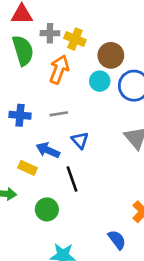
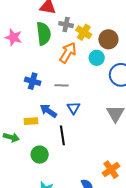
brown circle: (111, 55) -> (108, 39), moved
cyan circle: (100, 81) -> (97, 58), moved
yellow rectangle: (28, 168) -> (31, 121), turned -40

